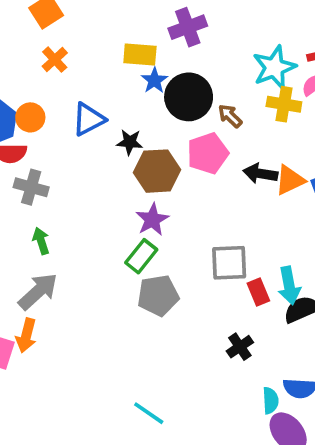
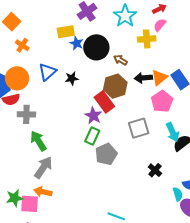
cyan star: (274, 67) -> (125, 16), moved
brown arrow: (230, 116) -> (120, 60), moved
orange circle: (30, 117) -> (17, 78), size x1.5
pink pentagon: (208, 153) -> (162, 101), moved
brown hexagon: (157, 171) -> (115, 86), moved
green arrow: (41, 241) -> (38, 141), size x1.5
red rectangle: (258, 292) -> (104, 102), moved, size x1.5
orange arrow: (26, 336) -> (43, 192), turned 102

